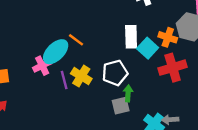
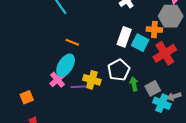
white rectangle: (131, 37) -> (124, 37), turned 36
orange line: (76, 40) -> (72, 42), moved
purple line: (64, 80) -> (79, 87), turned -63
gray square: (121, 106) -> (153, 88), moved

